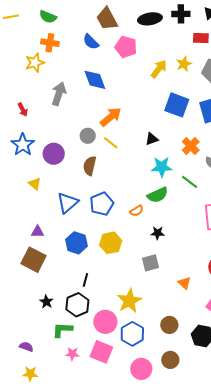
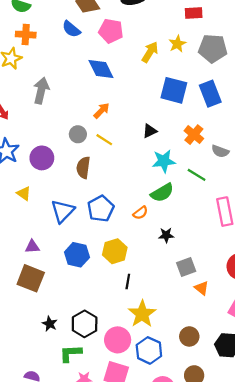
blue diamond: (95, 80) -> (101, 69), moved
orange arrow: (111, 117) -> (102, 111), size x0.7
gray square: (150, 263) -> (186, 267), moved
black line: (85, 280) -> (128, 282), moved

